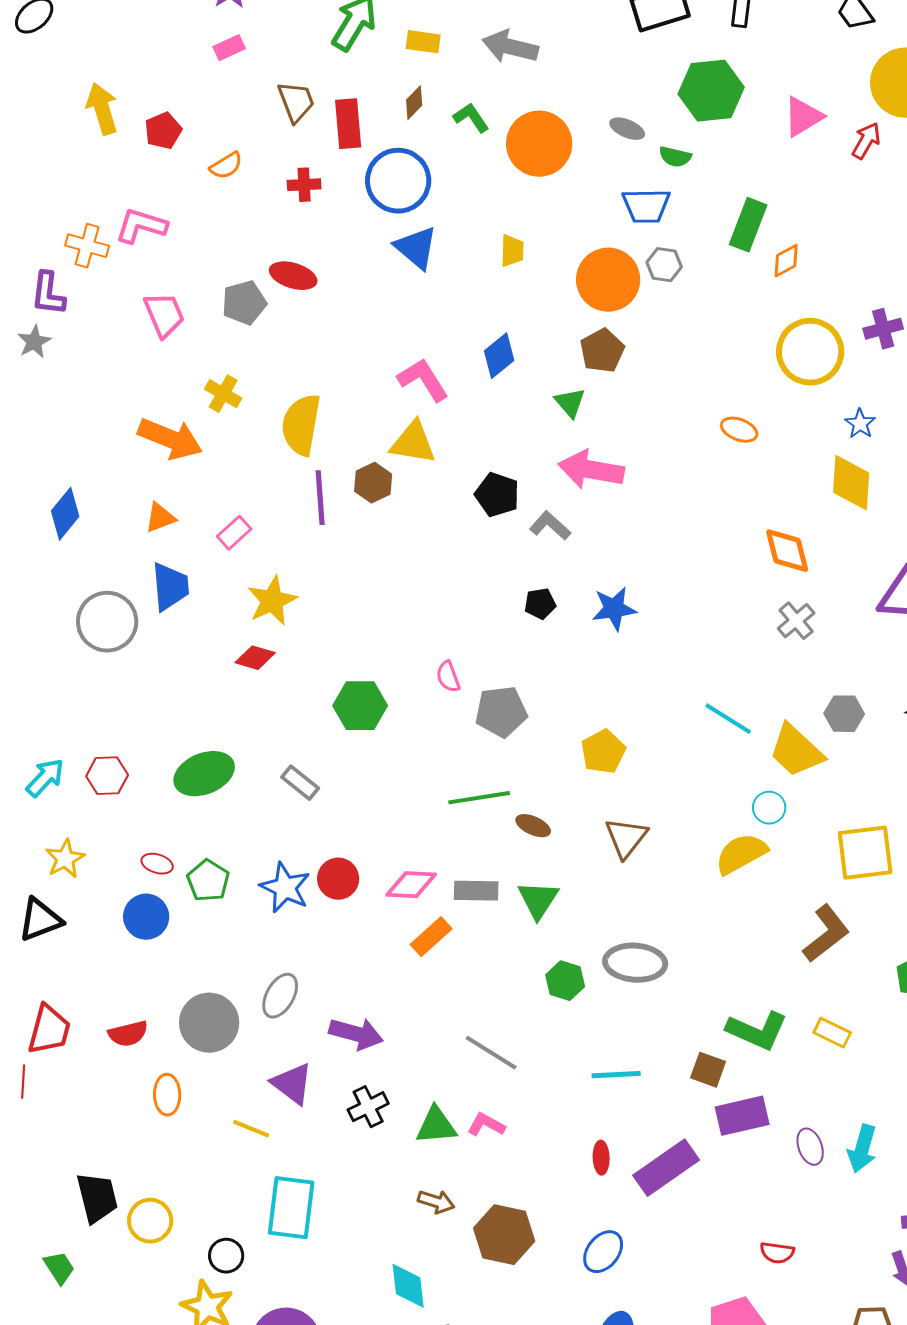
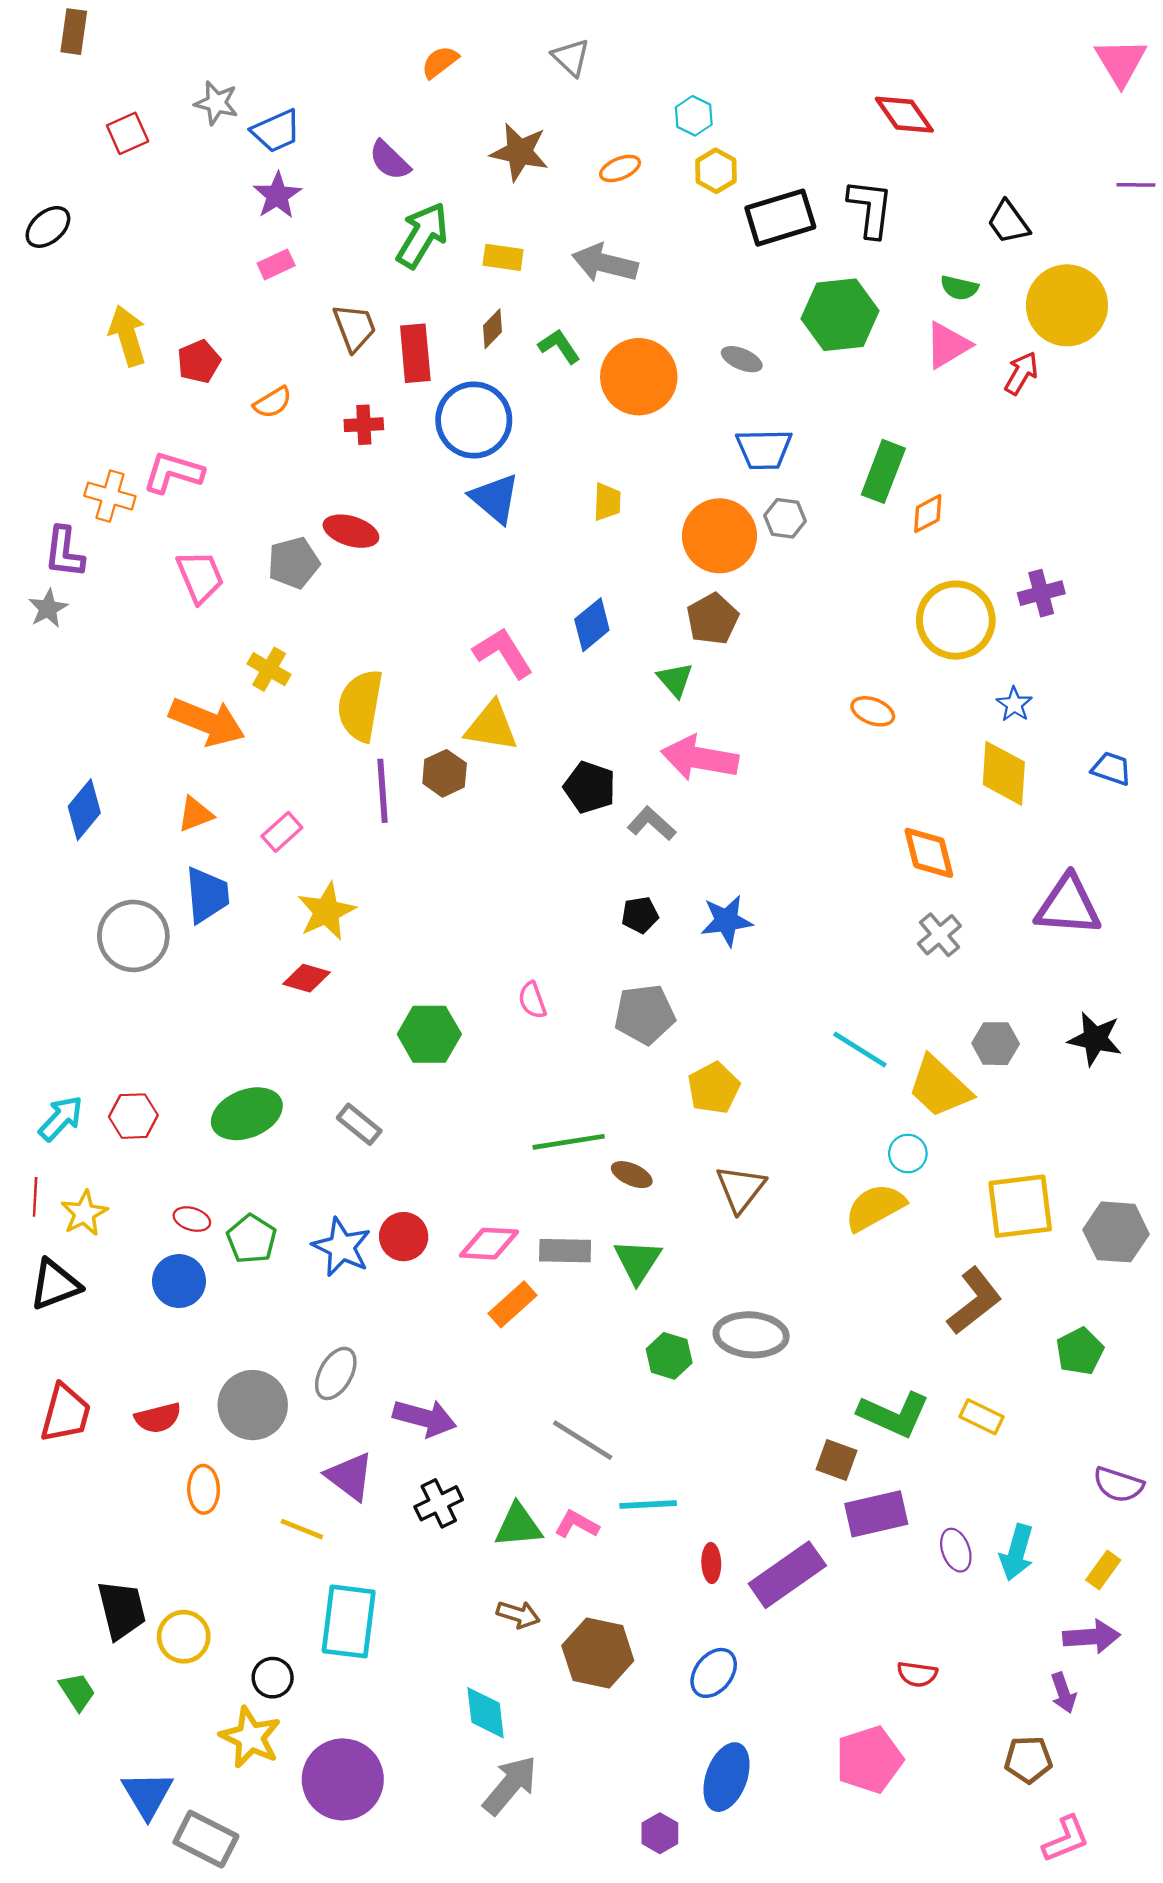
green semicircle: (675, 157) -> (959, 288), moved
gray pentagon: (501, 712) -> (645, 1014), moved
cyan line: (616, 1075) -> (648, 1504), moved
red line: (23, 1082) -> (35, 1197), moved

